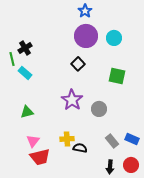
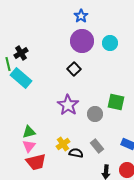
cyan rectangle: (25, 73) -> (21, 78), size x1.5
green square: (117, 76) -> (116, 102), moved
green triangle: (27, 112) -> (29, 132), moved
yellow cross: (67, 139) -> (63, 144), turned -32
gray rectangle: (112, 141) -> (97, 146), moved

